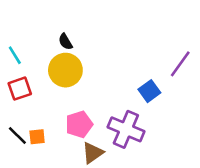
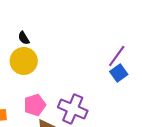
blue square: (149, 91) -> (119, 73), moved

